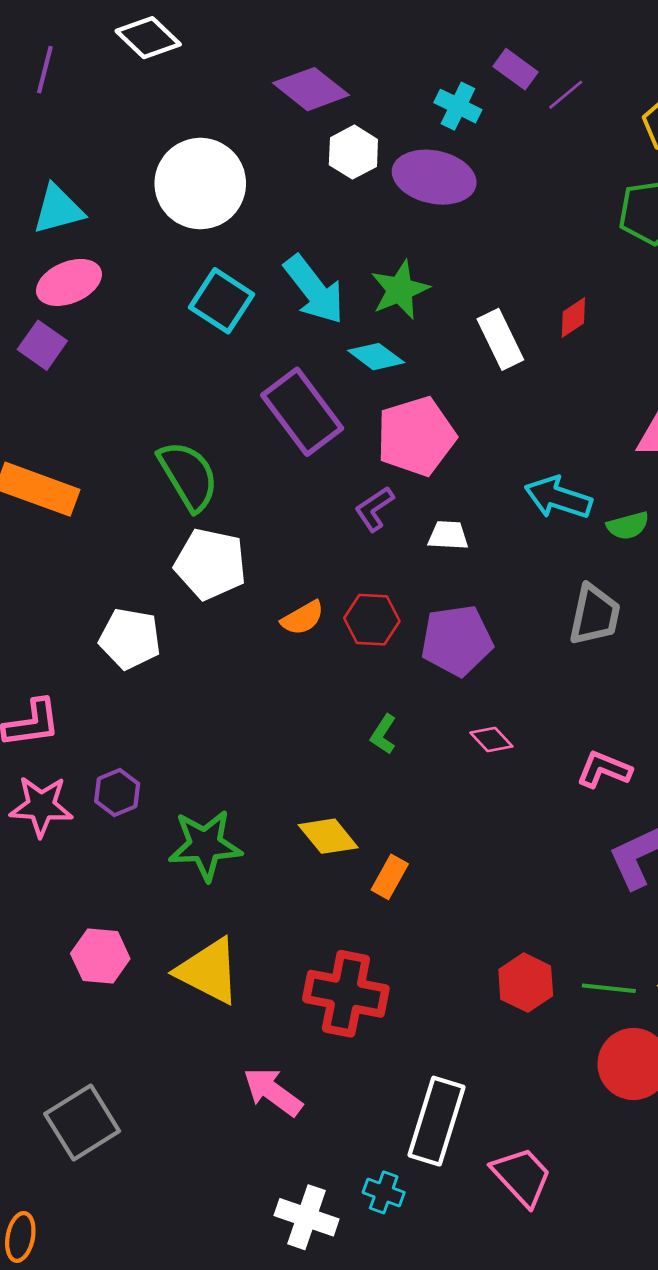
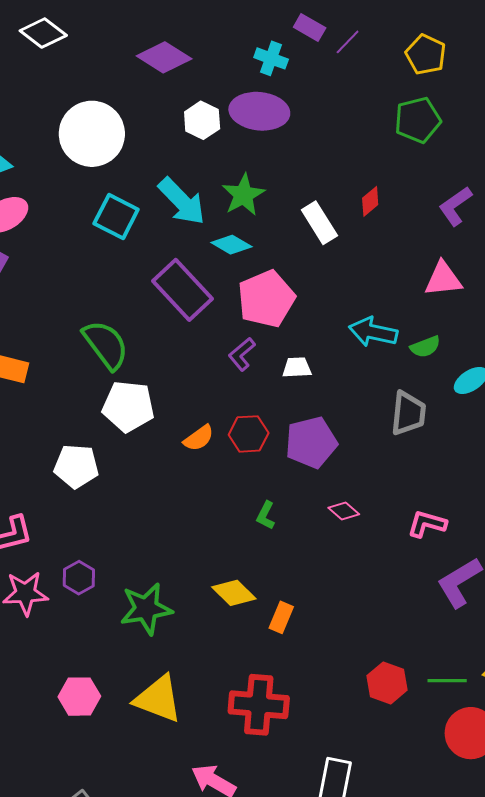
white hexagon: (353, 152) -> (202, 120), moved

